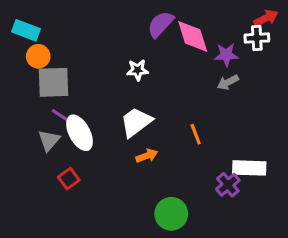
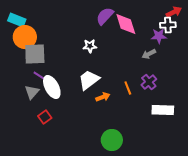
purple star: (226, 55) -> (159, 36), moved
orange circle: (38, 56) -> (25, 37), size x1.5
orange arrow: (147, 156) -> (103, 97), moved
purple cross: (228, 185) -> (149, 82), moved

